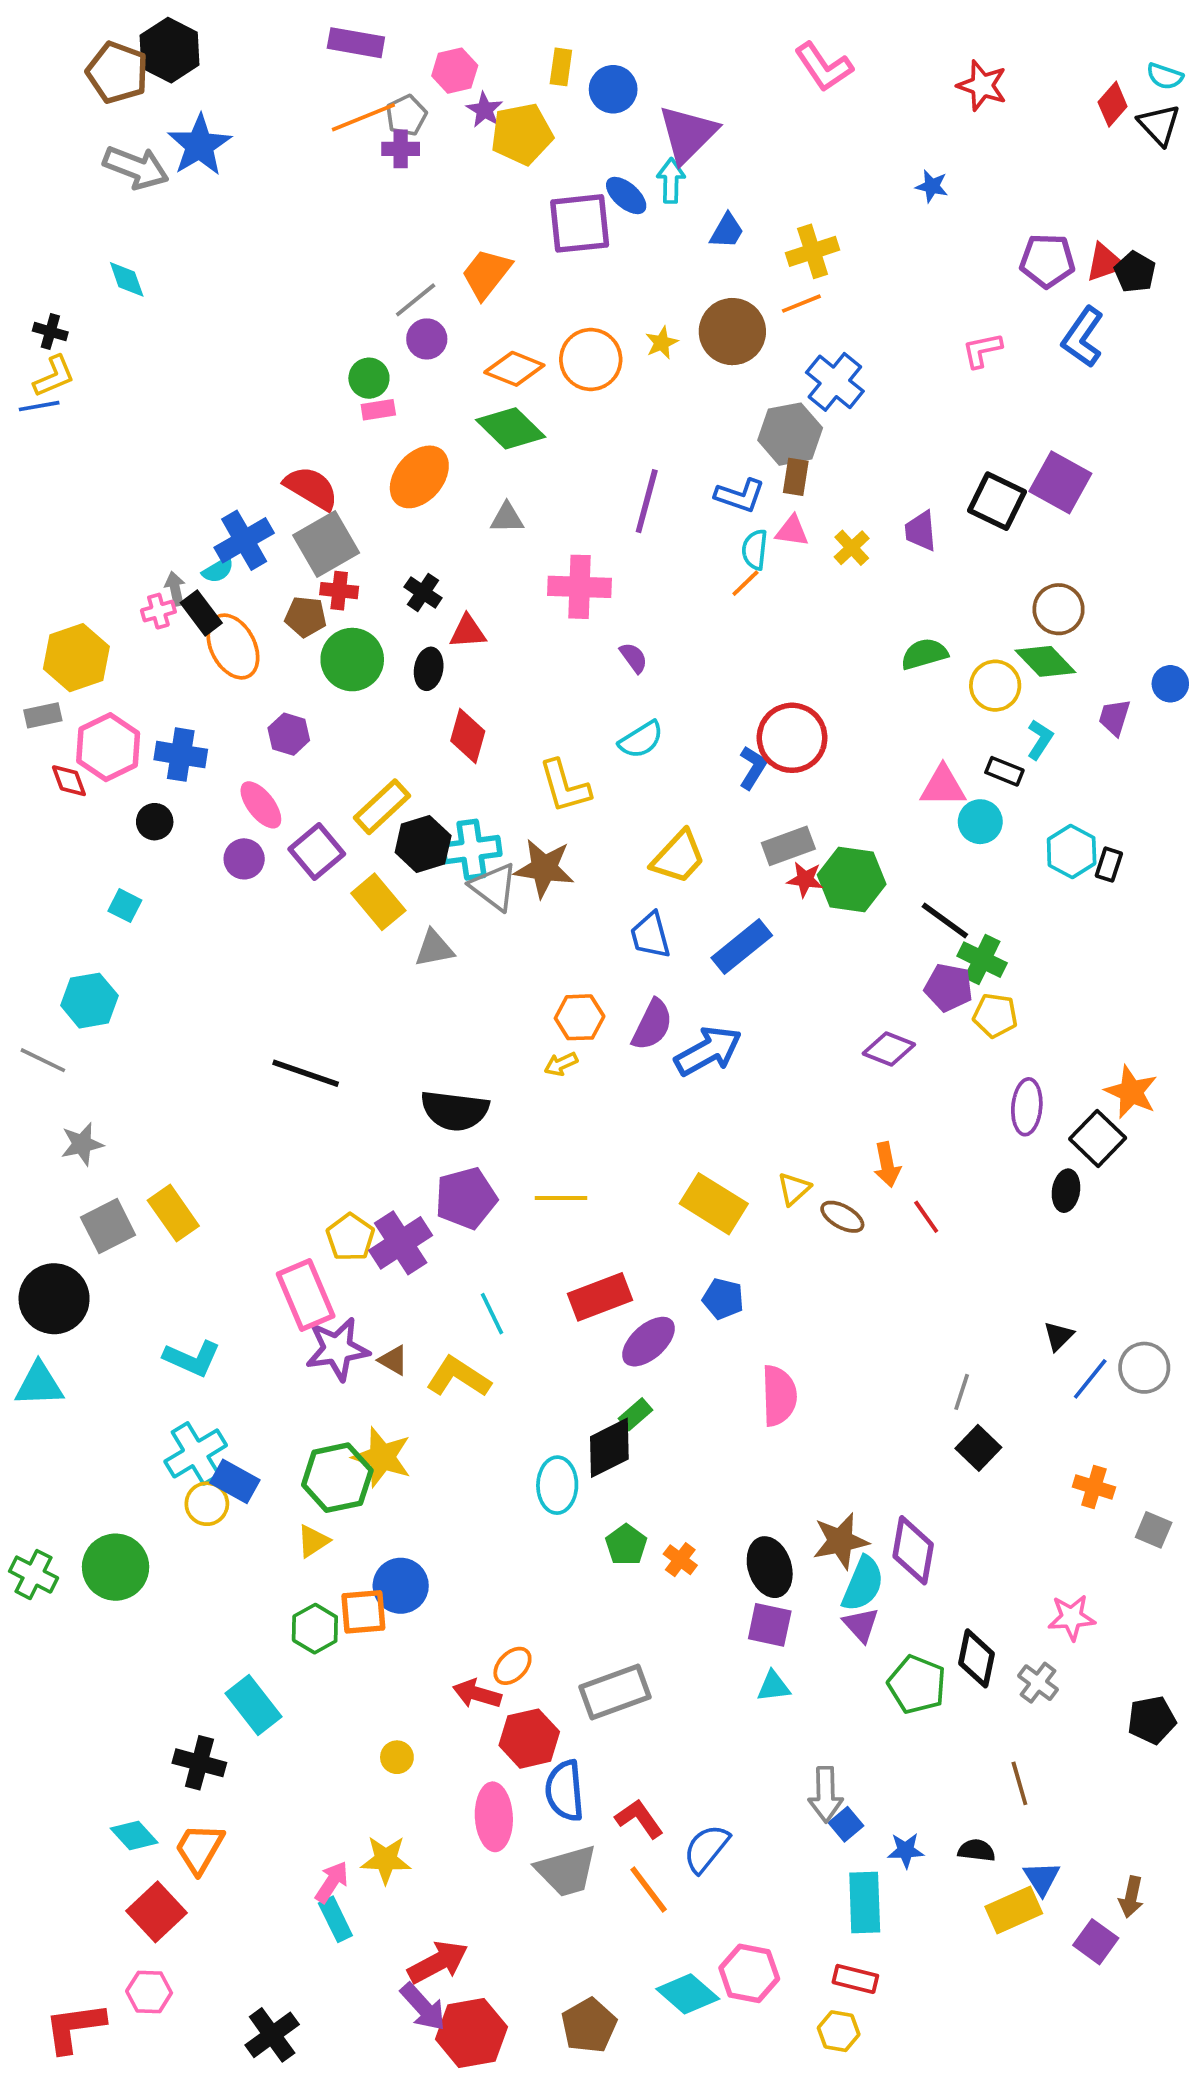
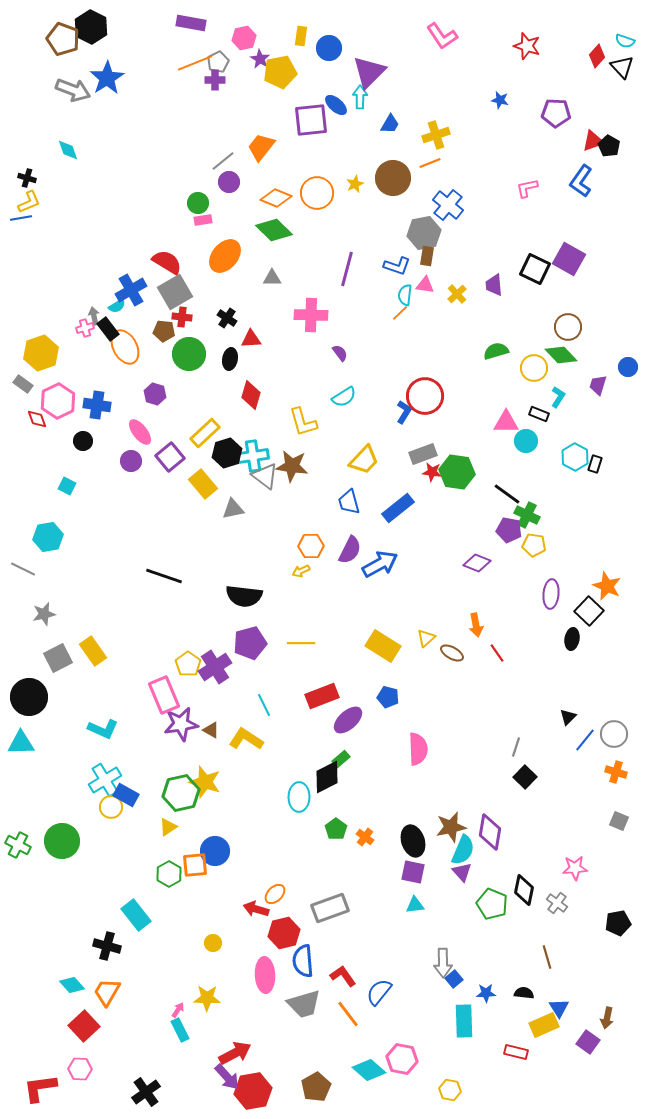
purple pentagon: (1047, 261) -> (556, 113), moved
gray rectangle: (43, 715) -> (23, 384), turned 48
orange cross: (1094, 1487) -> (616, 772), moved
pink arrow: (332, 1882) -> (178, 1010), size x0.7
red rectangle: (855, 1979) -> (516, 1052), moved

